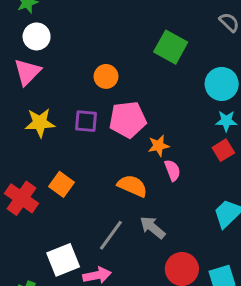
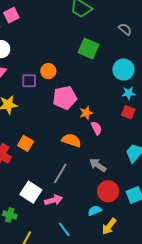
purple square: (86, 121) -> (29, 81), moved
red square: (223, 150) -> (128, 112), turned -32
gray arrow: (153, 227) -> (98, 165), moved
white square: (63, 260) -> (31, 192), turned -30

